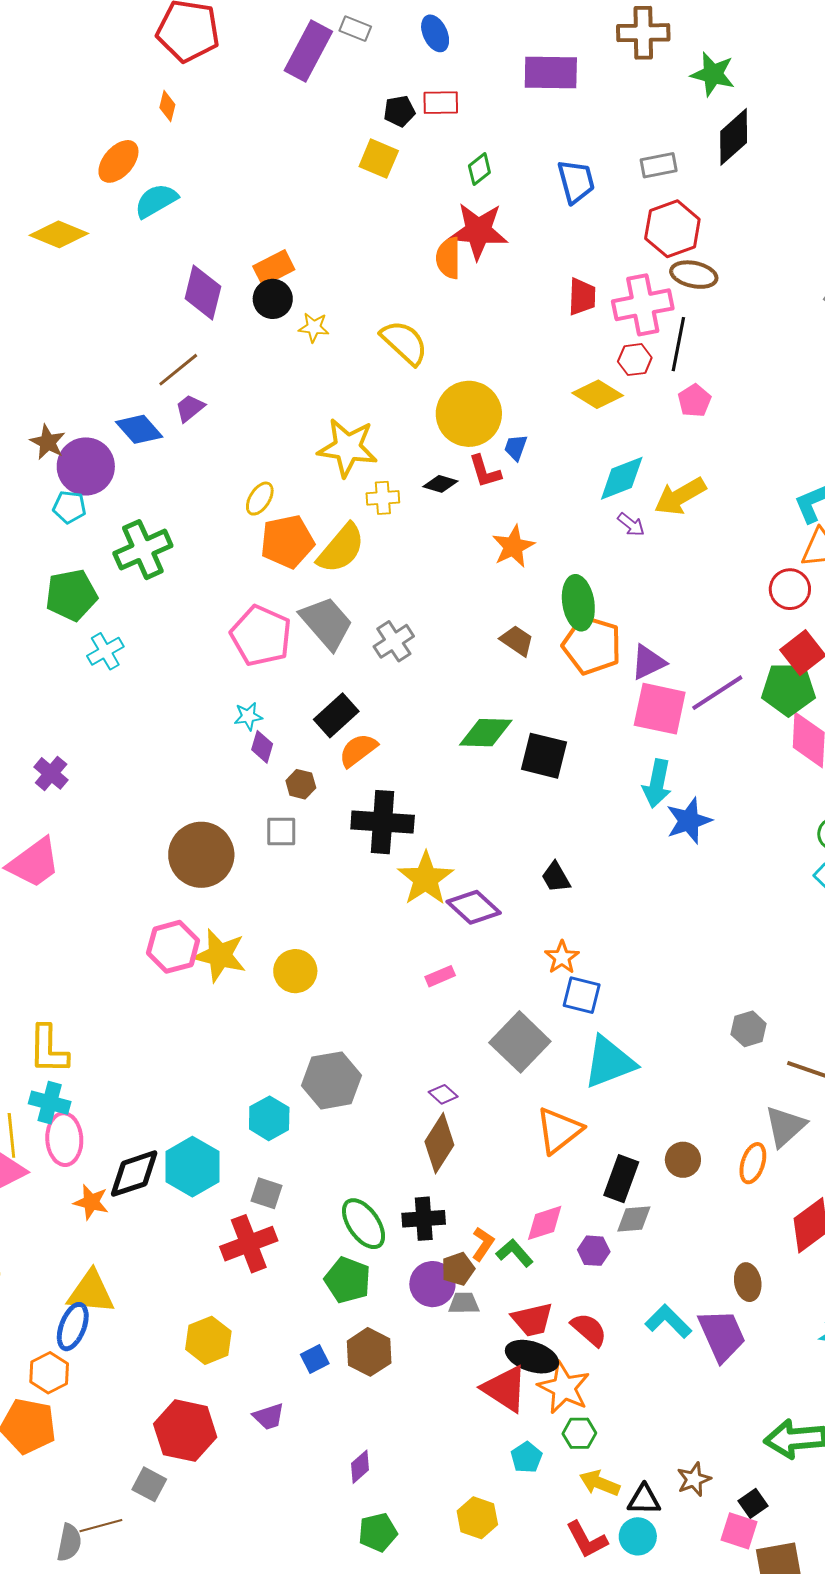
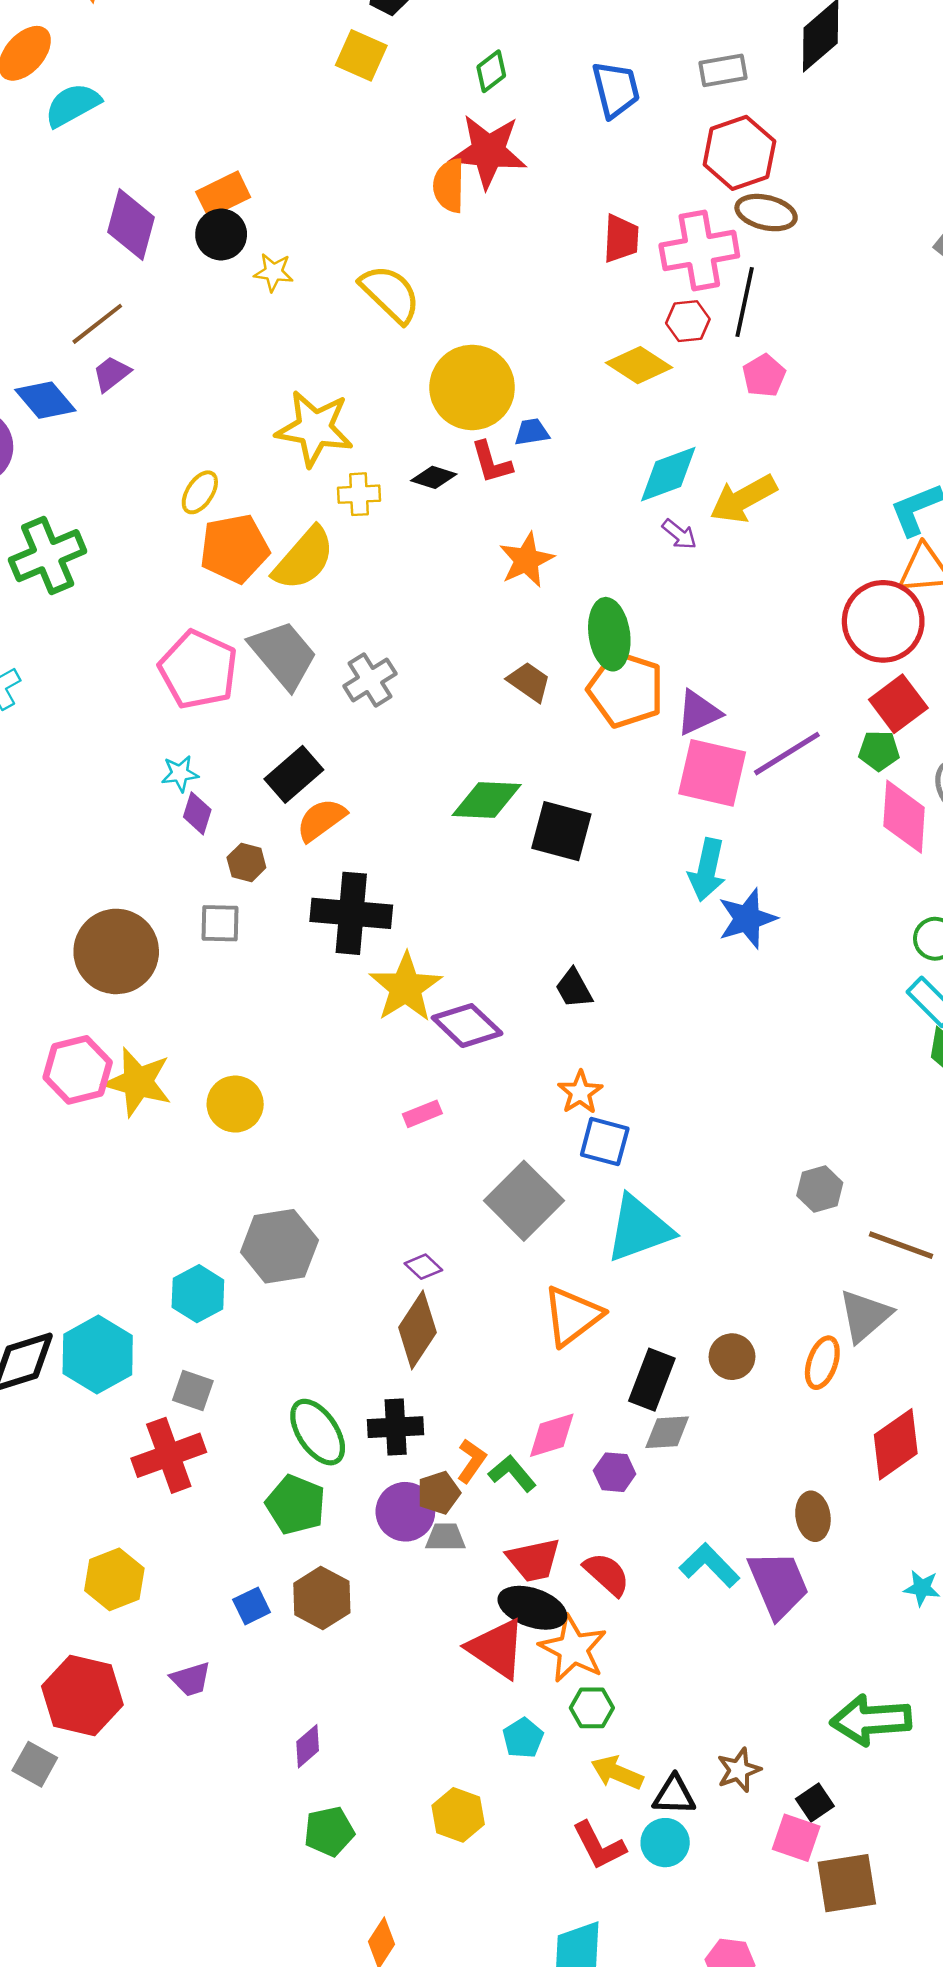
blue trapezoid: (516, 447) -> (532, 432), turned 60
red circle: (790, 589) -> (883, 621), size x1.5
green pentagon: (788, 689) -> (879, 751), size x0.6

